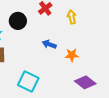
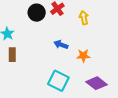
black circle: (18, 21) -> (37, 13), moved
cyan square: (28, 81) -> (58, 81), moved

